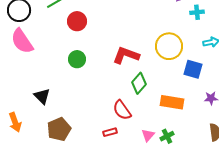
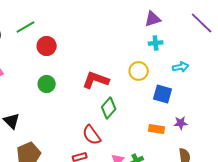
cyan cross: (197, 12) -> (156, 43), moved
yellow circle: (169, 46) -> (139, 71), size x0.7
orange rectangle: (172, 102) -> (157, 129), moved, size x0.7

